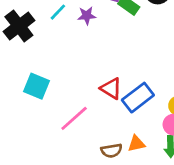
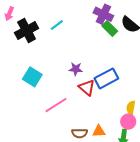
purple star: (87, 16) -> (76, 69), moved
blue rectangle: (138, 98) -> (106, 78), moved

